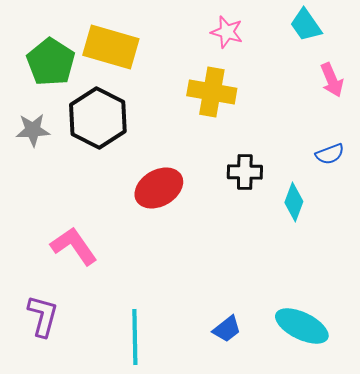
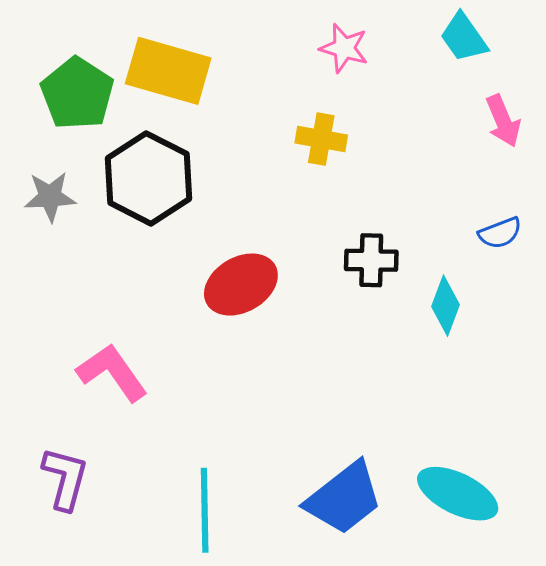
yellow cross: (212, 92) -> (321, 139), size x0.7
blue trapezoid: (227, 329) -> (344, 498), size x1.8

